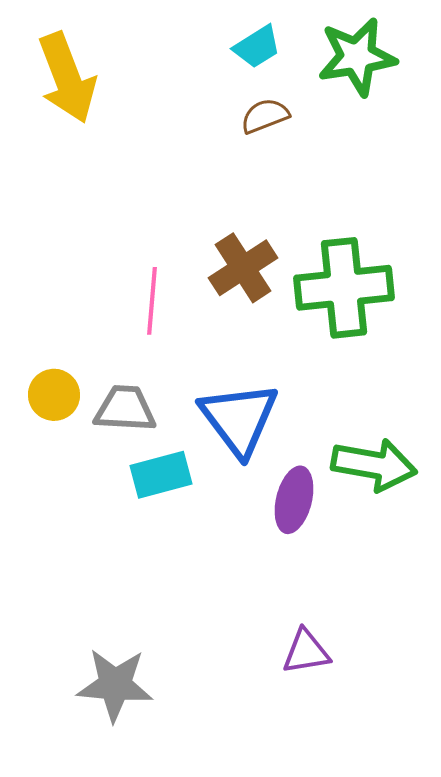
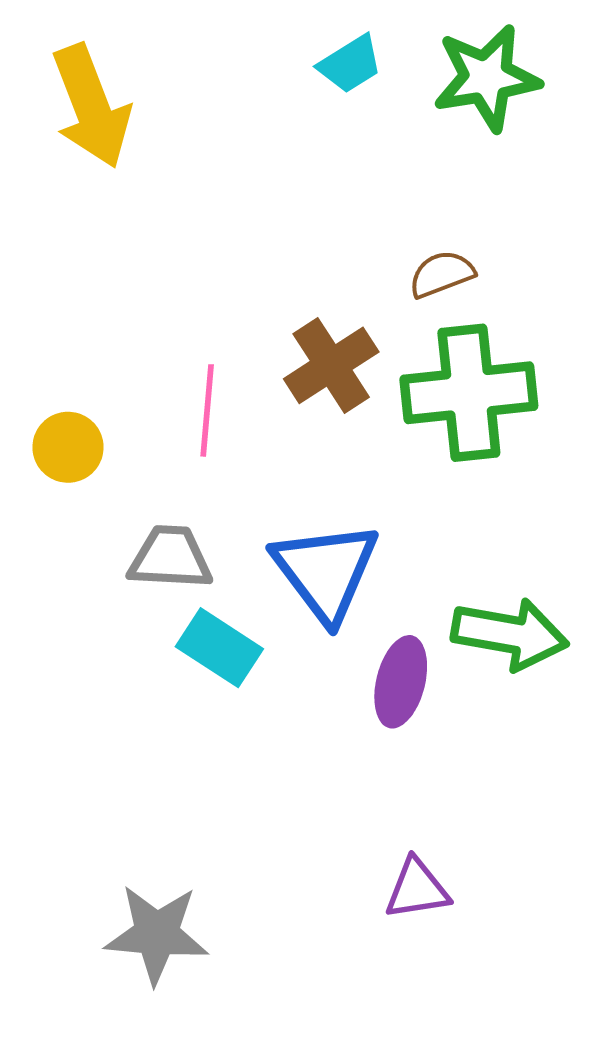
brown semicircle: (265, 116) -> (442, 274), moved
yellow circle: (54, 395) -> (68, 447), moved
cyan rectangle: (161, 475) -> (219, 648), turned 48

